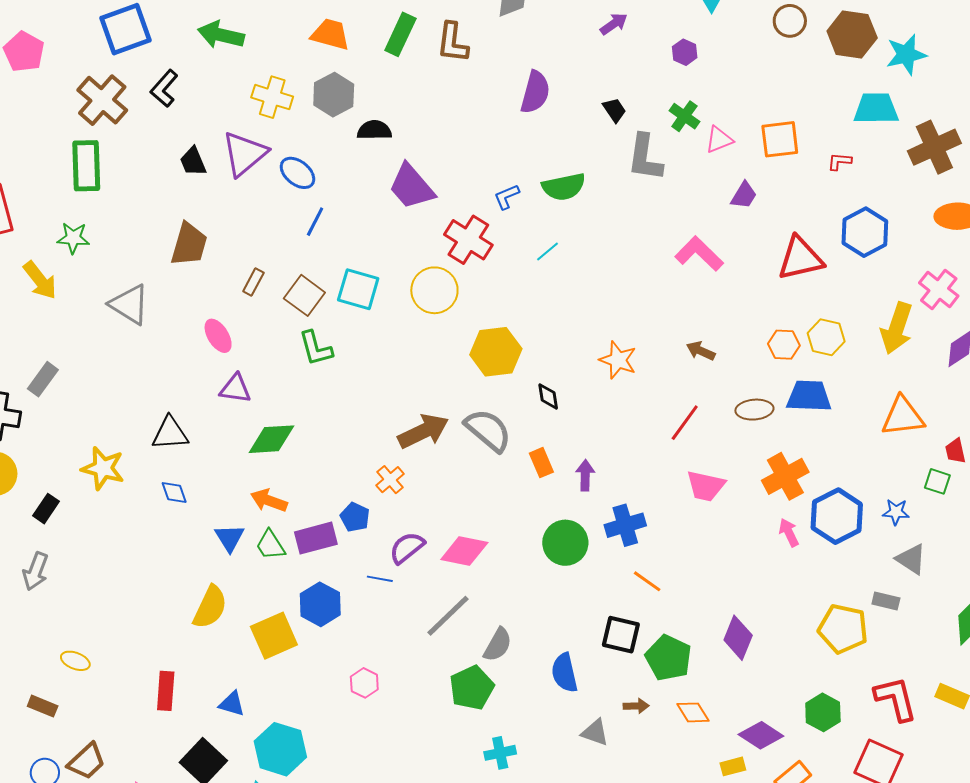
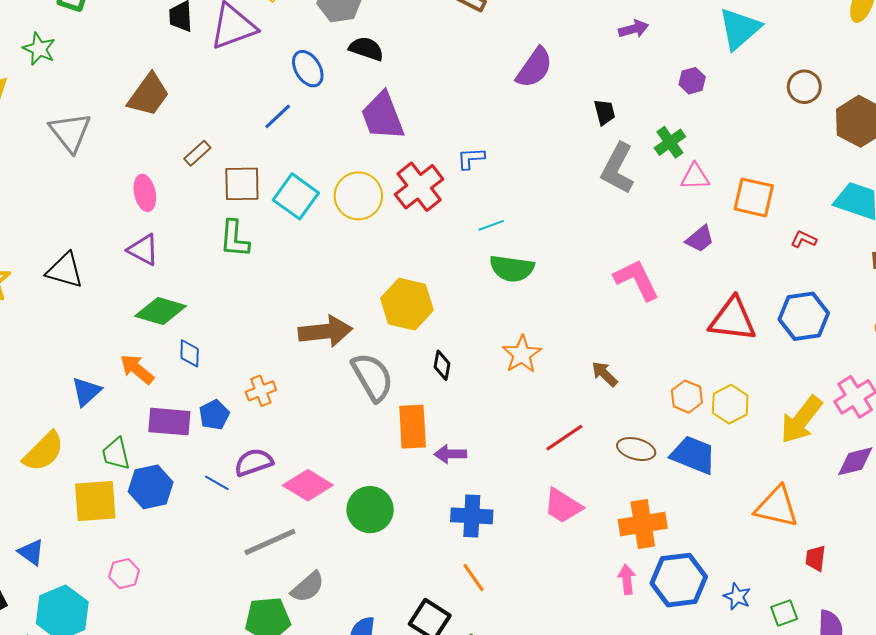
blue ellipse: (297, 173) -> (308, 69), moved
green semicircle: (564, 187) -> (512, 268), moved
yellow circle: (434, 290) -> (358, 196), moved
brown square: (304, 295) -> (242, 184), turned 33
brown arrow: (423, 431) -> (325, 331), moved
orange rectangle: (541, 463) -> (413, 427), size x1.5
purple arrow: (585, 475) -> (450, 454), turned -112
green square: (937, 481) -> (784, 613), moved, turned 32
blue diamond: (174, 493) -> (190, 353), moved
green circle: (565, 543) -> (370, 510), moved
green trapezoid: (270, 545) -> (116, 454), moved
pink hexagon: (364, 683) -> (124, 574), moved

